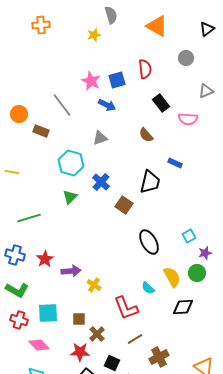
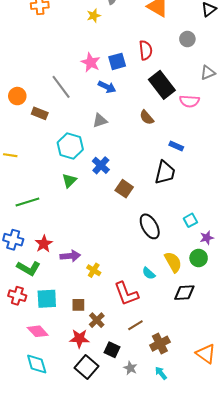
black rectangle: (161, 103) -> (162, 85), size x1.5
black trapezoid: (150, 182) -> (165, 172), moved
green L-shape: (17, 290) -> (28, 268), moved
red cross: (19, 320) -> (17, 296), moved

